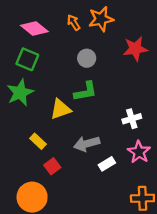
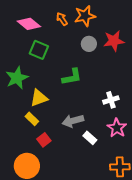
gray circle: (87, 58) -> (89, 44), moved
green square: (27, 59) -> (39, 50), moved
yellow triangle: (61, 109) -> (39, 98), moved
white rectangle: (107, 164) -> (90, 138), turned 72

